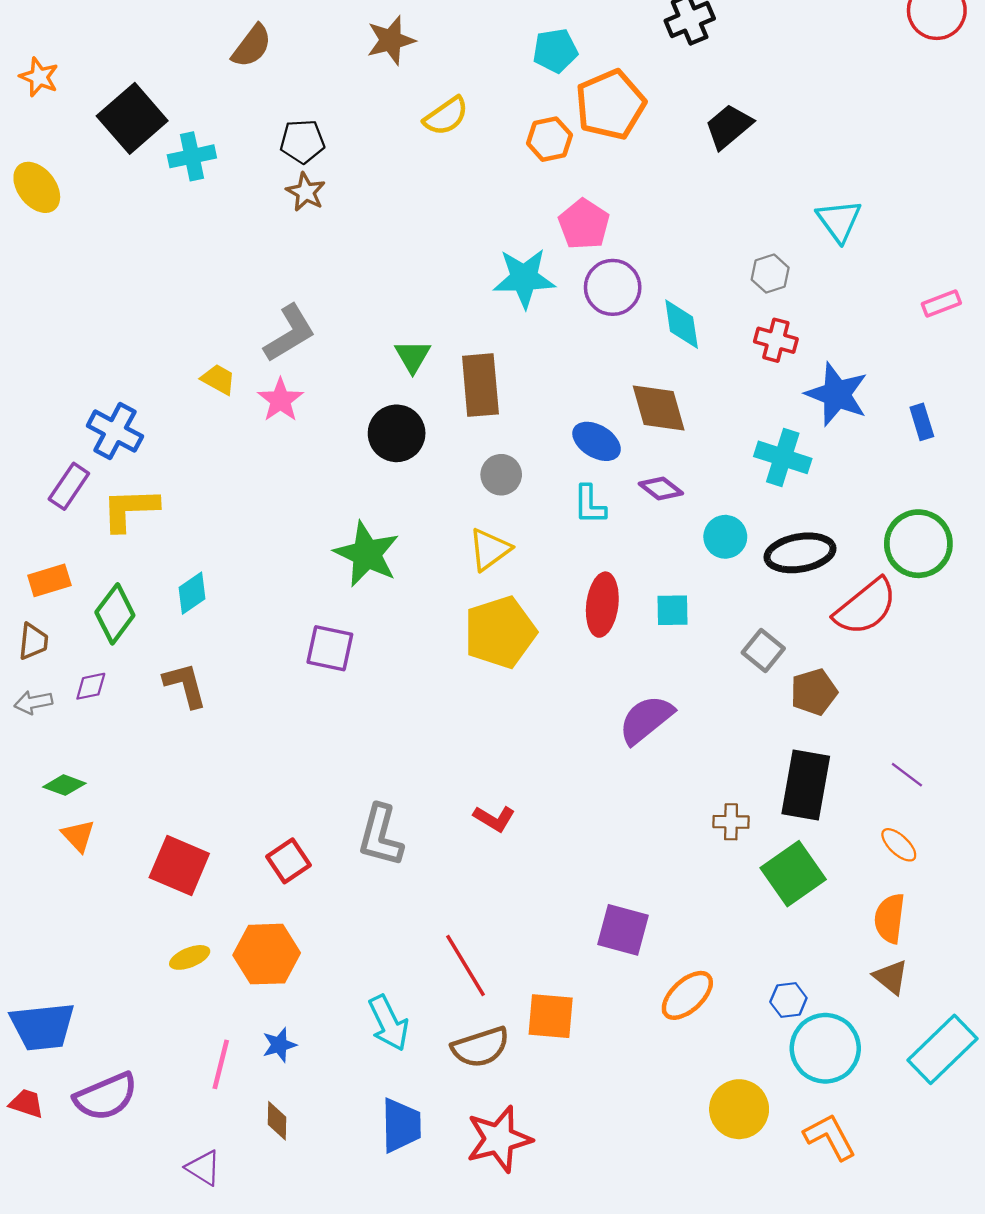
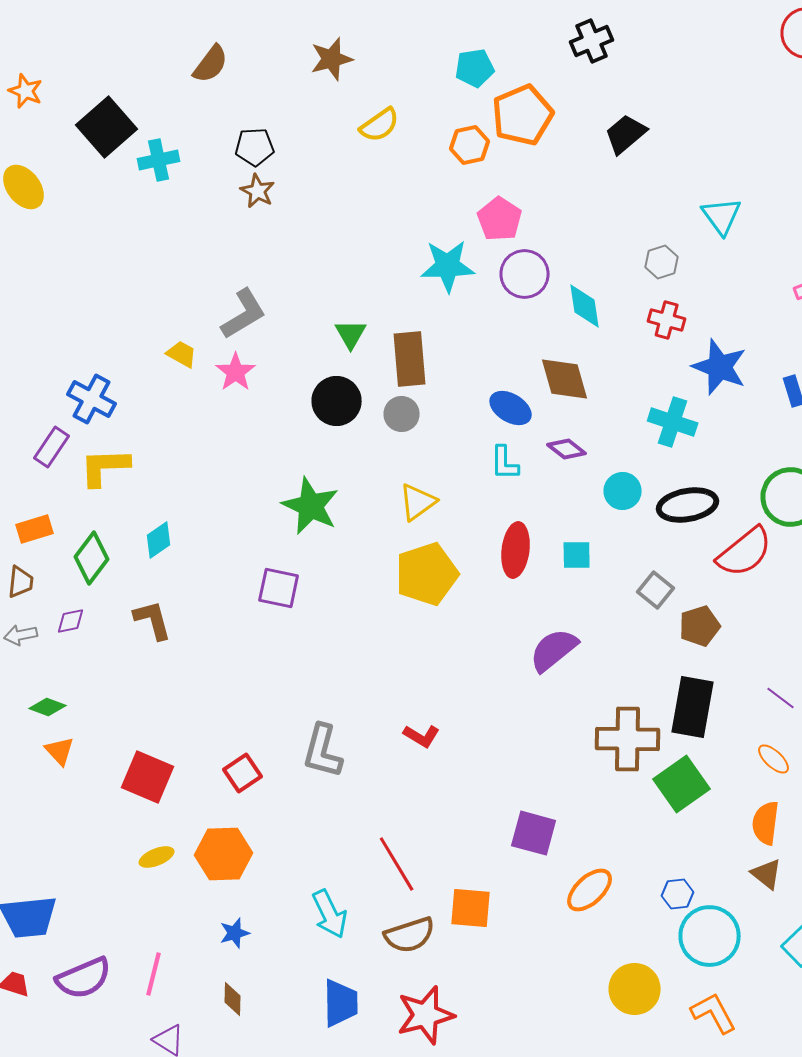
gray circle: (501, 475) -> (402, 414), moved
brown cross: (731, 822) -> (628, 739), size x2.0
pink line: (221, 1064) -> (154, 974), moved

